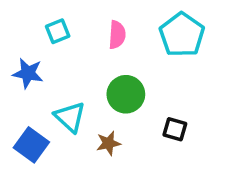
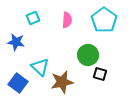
green circle: (126, 94) -> (88, 55), moved
brown star: (108, 143) -> (62, 82), size x1.6

